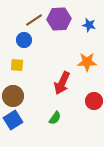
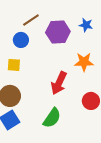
purple hexagon: (59, 19) -> (58, 32), moved
green semicircle: (55, 118) -> (52, 118), size x1.5

